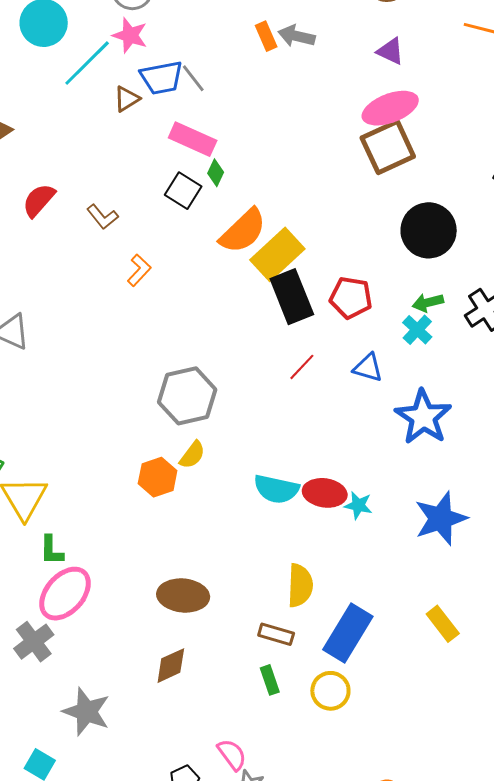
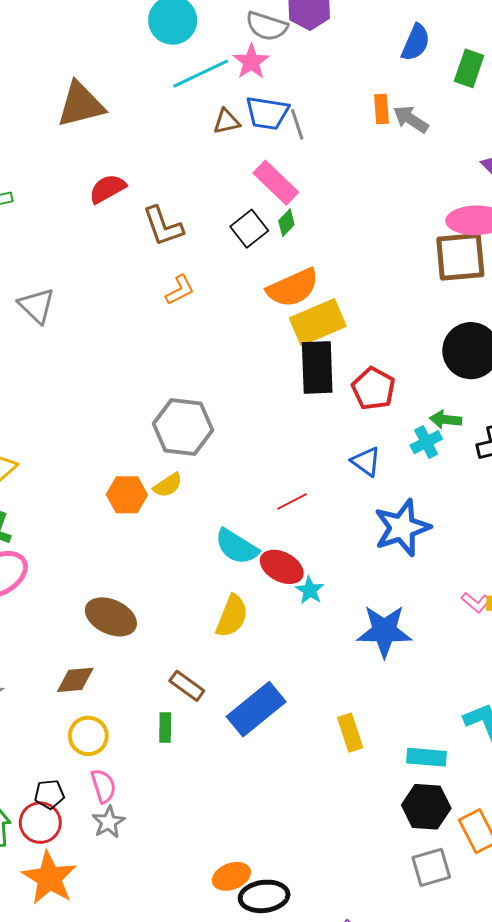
brown L-shape: (102, 217) -> (163, 226), size x1.4
red line: (302, 367) -> (292, 502), moved
yellow semicircle: (300, 585) -> (232, 616), moved
yellow circle: (330, 691) -> (88, 736), moved

